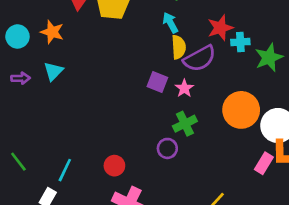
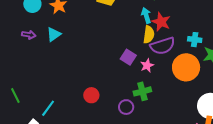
red star: (220, 28) -> (161, 22), moved, turned 30
orange circle: (241, 110) -> (186, 67), moved
red circle: (114, 166) -> (91, 95), moved

